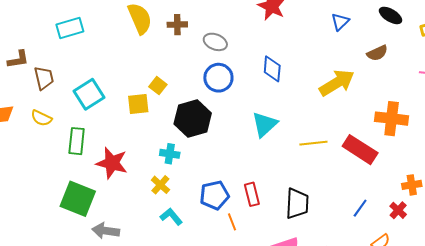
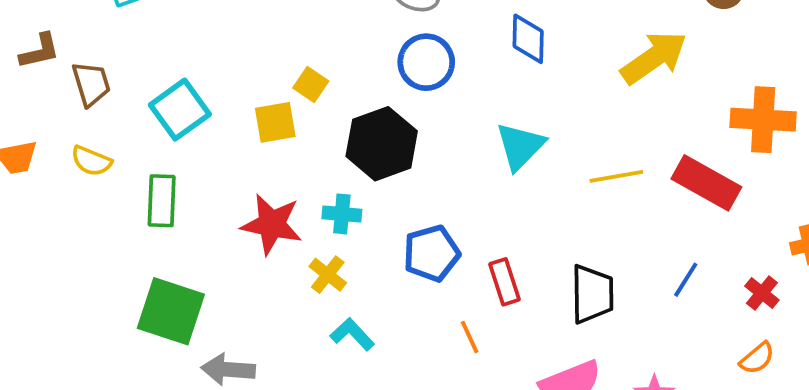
red star: (112, 163) -> (272, 224), moved
blue pentagon: (214, 195) -> (431, 253), moved
blue line: (360, 208) -> (686, 280), moved
red cross: (398, 210) -> (762, 293), moved

